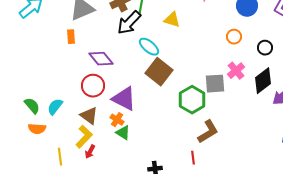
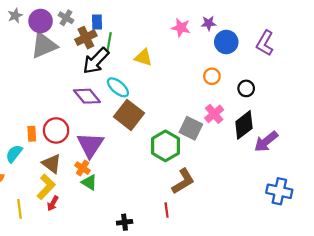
orange rectangle: (71, 37) -> (32, 134), moved
purple diamond: (101, 59) -> (87, 96), moved
gray square: (215, 84) -> (191, 128), turned 30
purple triangle: (124, 99) -> (90, 145), turned 36

